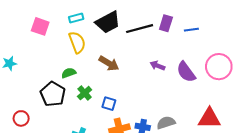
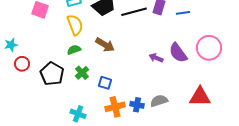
purple arrow: (157, 66) -> (156, 58), moved
green semicircle: (69, 73) -> (74, 50), moved
red circle: (21, 118) -> (22, 64), moved

